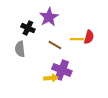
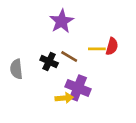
black cross: (28, 28) -> (49, 62), moved
gray semicircle: (20, 49) -> (16, 69), moved

